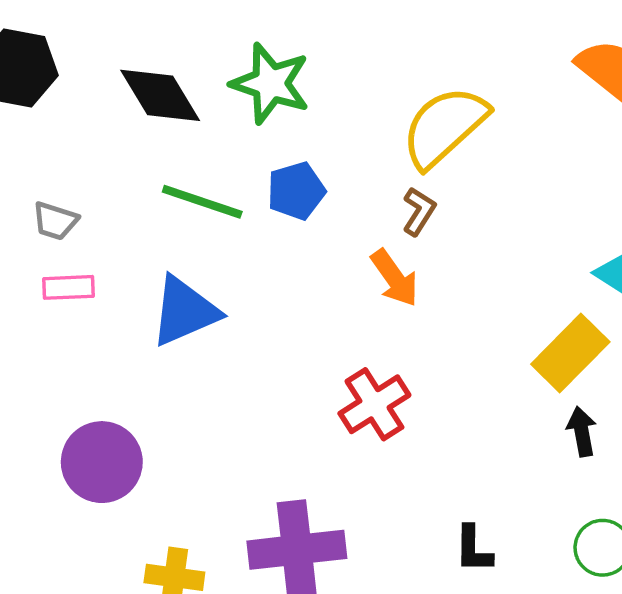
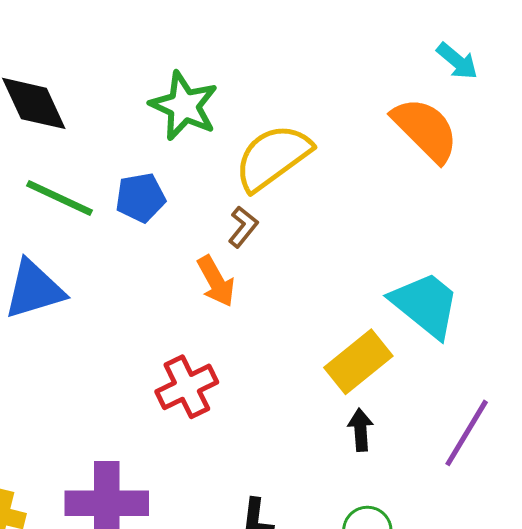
green star: (270, 83) -> (184, 106), moved

